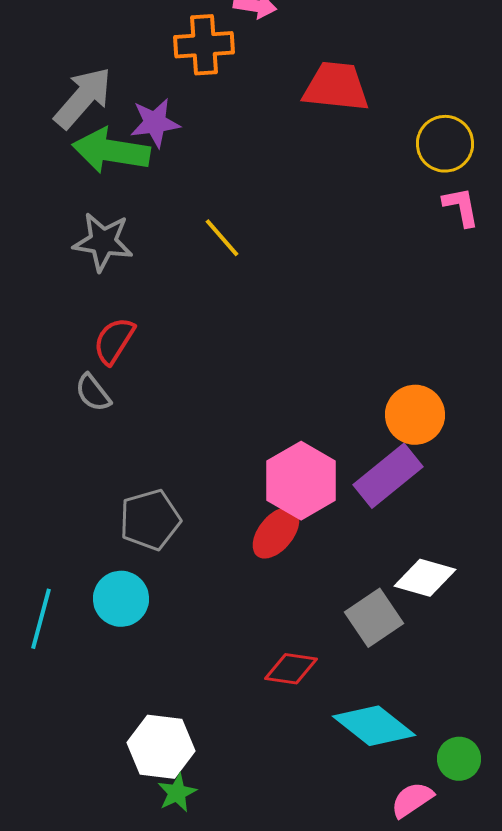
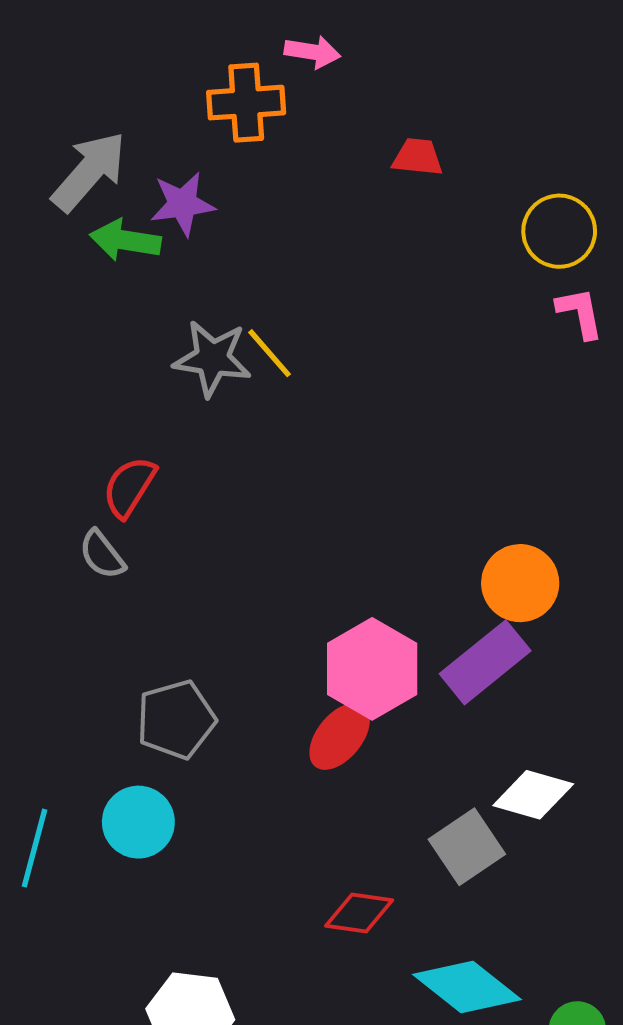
red trapezoid: (336, 87) -> (418, 157), size x0.6
green arrow: (111, 151) -> (125, 240), size x0.7
gray star: (103, 242) -> (212, 358), moved

